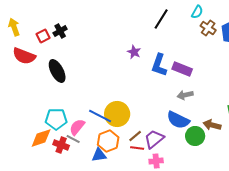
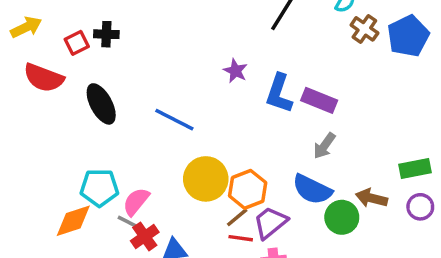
yellow arrow: (14, 27) -> (26, 27), turned 84
black cross: (60, 31) -> (106, 34), turned 32
gray arrow: (185, 95) -> (324, 146), turned -42
blue line: (100, 116) -> (174, 120), moved
orange hexagon: (108, 141) -> (248, 189), moved
red cross: (61, 145) -> (145, 236), moved, turned 35

